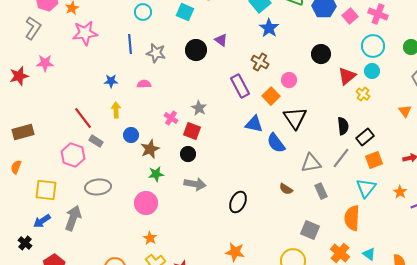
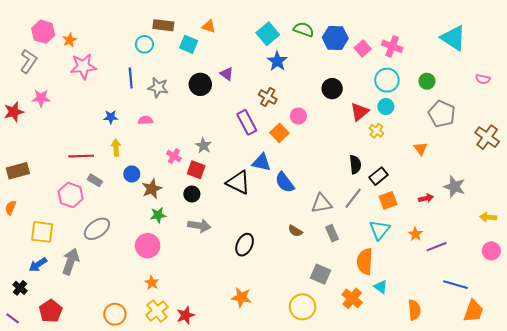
red line: (83, 118) -> (81, 156), turned -55
black triangle: (295, 118) -> (238, 182), moved, turned -30
gray ellipse: (98, 187) -> (97, 229), turned -30
cyan triangle: (369, 254) -> (381, 287), moved

